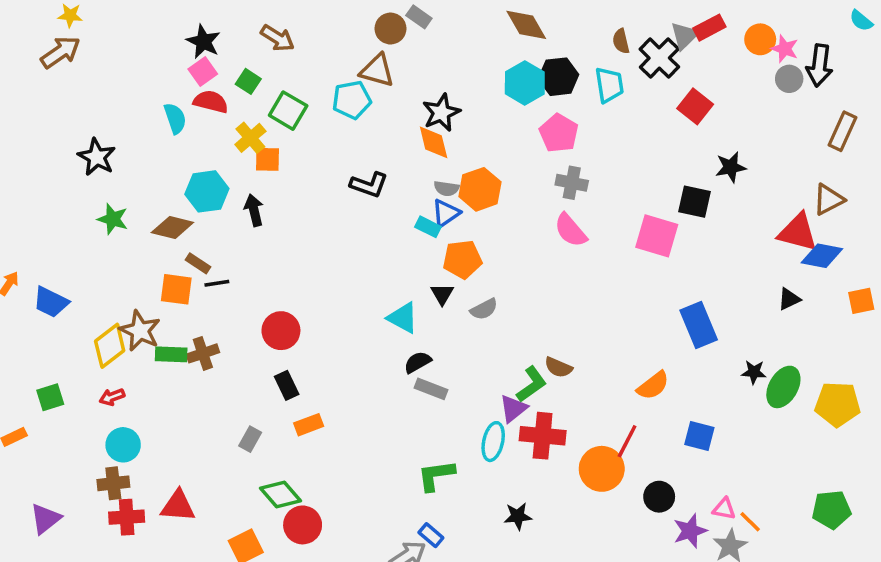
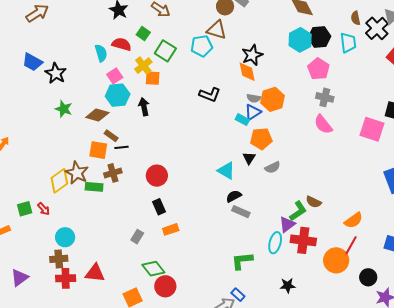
pink square: (203, 72) -> (115, 76), moved
blue trapezoid: (51, 302) -> (32, 62), moved
brown cross: (203, 353) -> (113, 173), moved
orange semicircle: (653, 386) -> (354, 220), moved
red arrow: (112, 397) -> (44, 209), moved, turned -112

